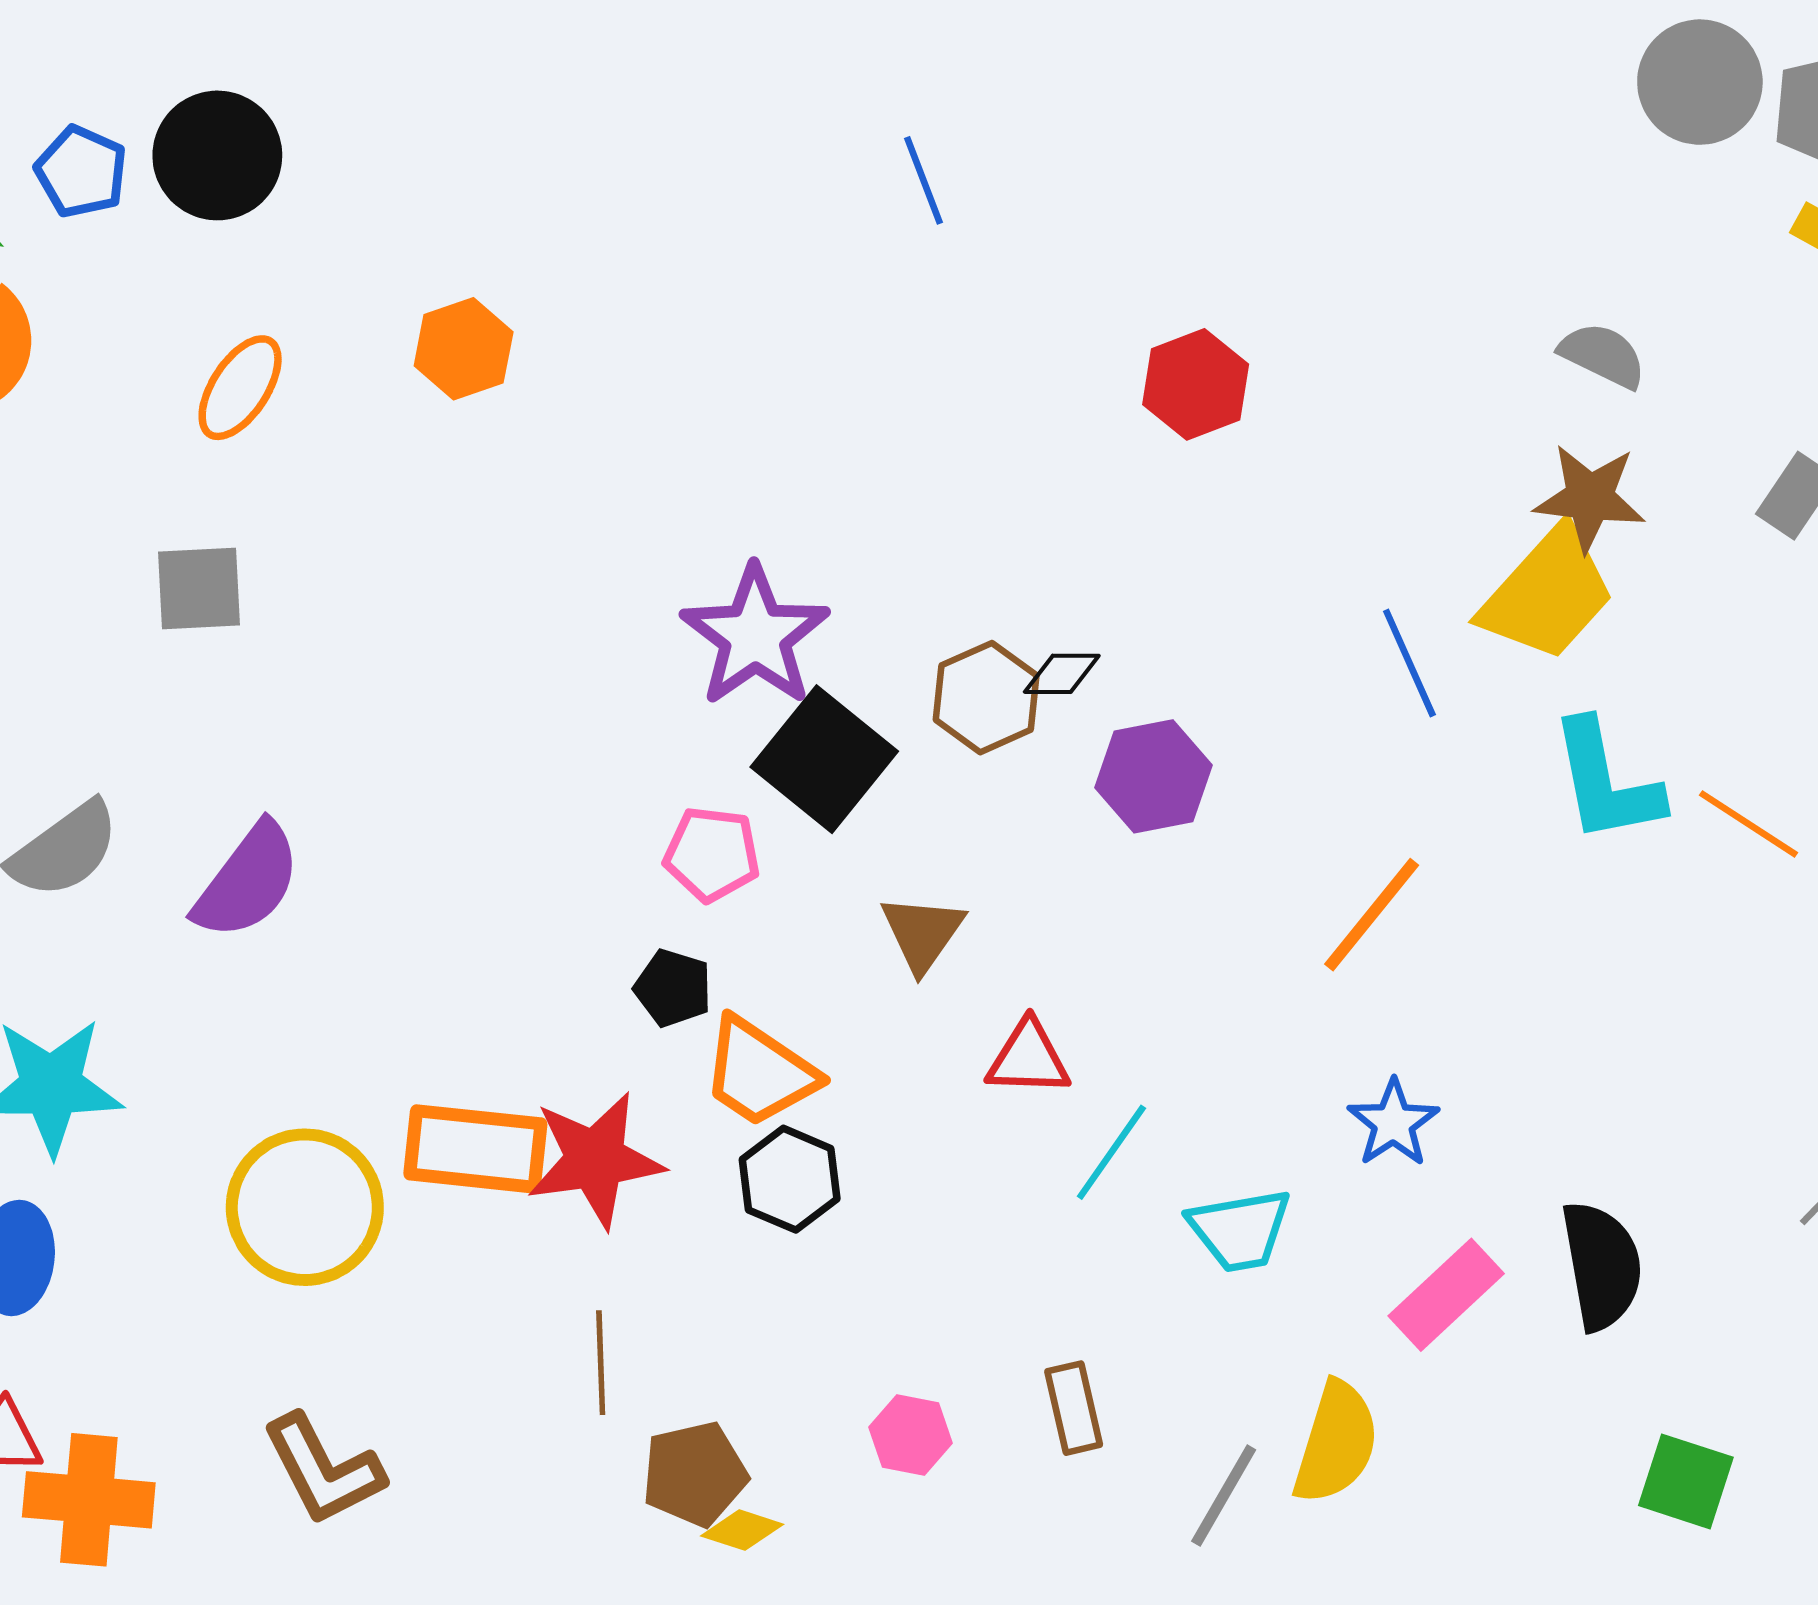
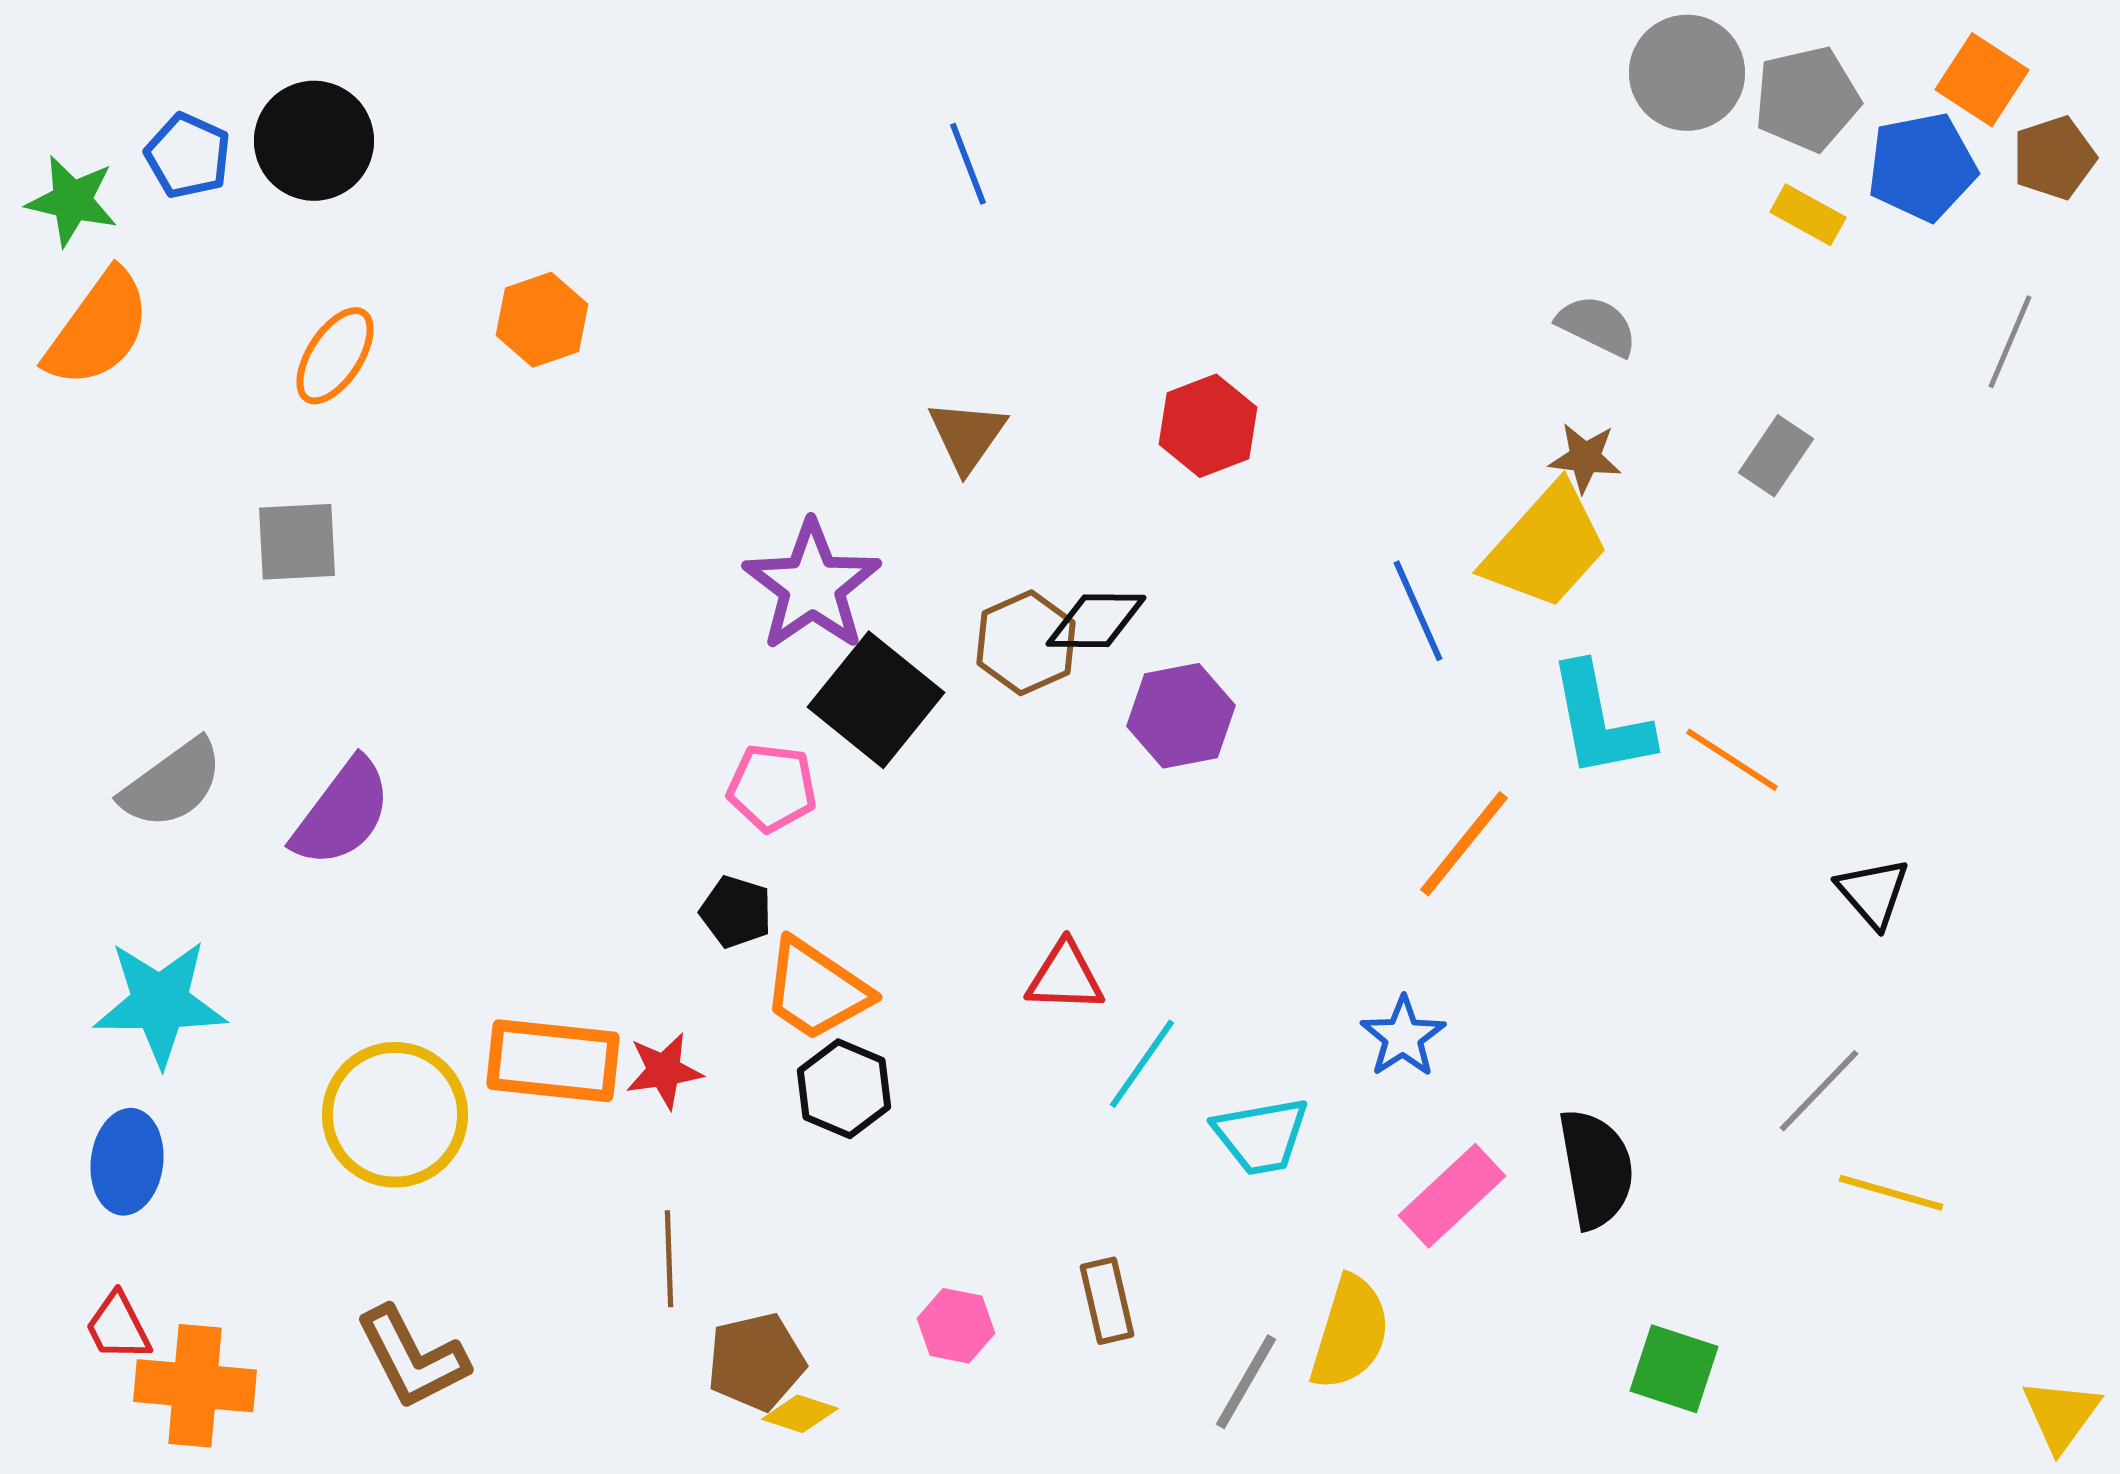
red hexagon: (1196, 384) -> (1208, 426), moved
brown star: (1590, 498) -> (1585, 458), size x0.7
black diamond: (1062, 674) -> (1096, 621), size x1.4
orange line: (1372, 915) -> (1464, 844), moved
brown triangle: (922, 933) -> (967, 436), moved
red star: (595, 1160) -> (664, 1071), size x0.6

